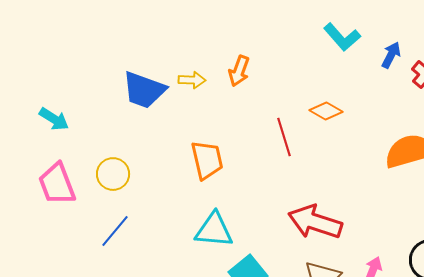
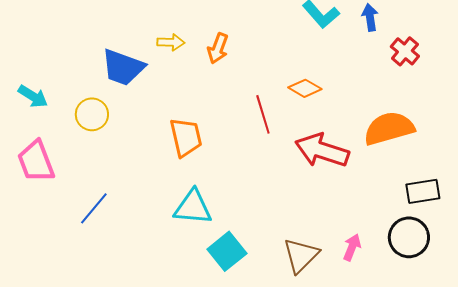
blue arrow: (391, 55) -> (370, 17), moved, turned -36
yellow arrow: (192, 80) -> (171, 42), moved
yellow circle: (113, 174) -> (92, 114), moved
red arrow: (315, 222) -> (322, 150), moved

